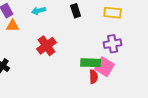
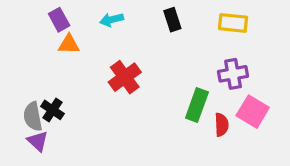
green rectangle: (91, 63) -> (197, 105), turned -72
pink square: (105, 67) -> (253, 112), moved
red semicircle: (94, 77) -> (222, 125), moved

